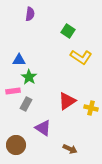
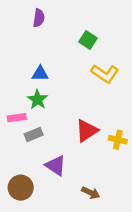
blue triangle: (19, 60) -> (40, 74), moved
gray rectangle: (26, 104) -> (34, 134), turned 40

